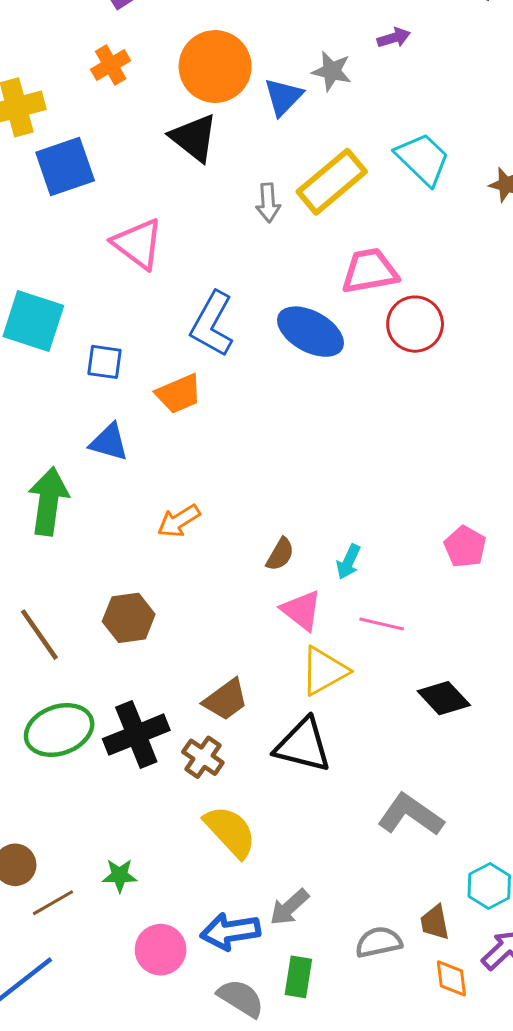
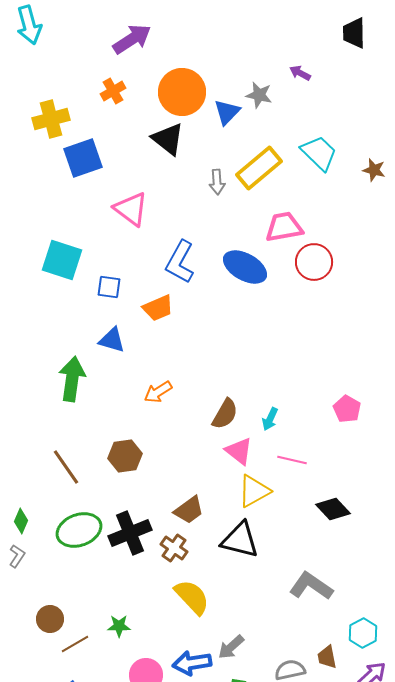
purple arrow: (394, 38) -> (300, 73), turned -135
brown semicircle: (280, 554) -> (225, 414), size x1.4

